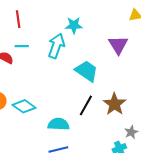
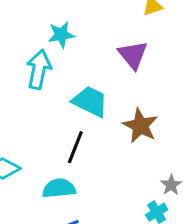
brown star: (115, 104) -> (140, 126), moved
black line: (86, 105) -> (75, 147), moved

